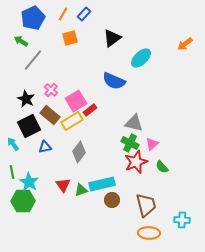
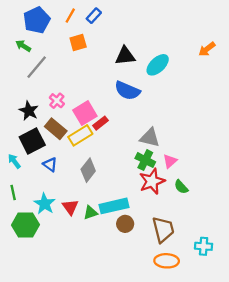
black triangle: (112, 38) -> (125, 56), moved, turned 30
blue triangle: (45, 147) -> (50, 165), turned 48
cyan star: (29, 182) -> (45, 204), moved

